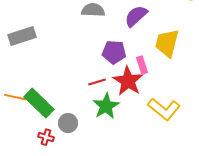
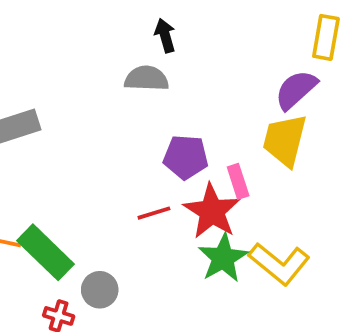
purple semicircle: (136, 16) -> (296, 90), moved
green star: (106, 106) -> (223, 258), moved

